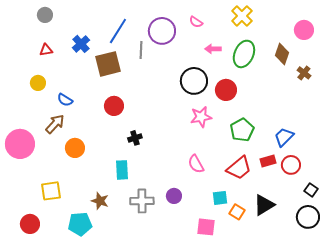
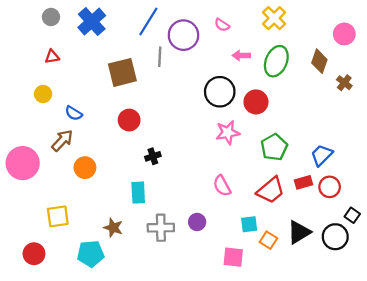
blue line: (118, 31) -> (148, 22), moved
blue cross: (81, 44) -> (92, 22), moved, size x1.4
black circle: (308, 217) -> (335, 237), moved

